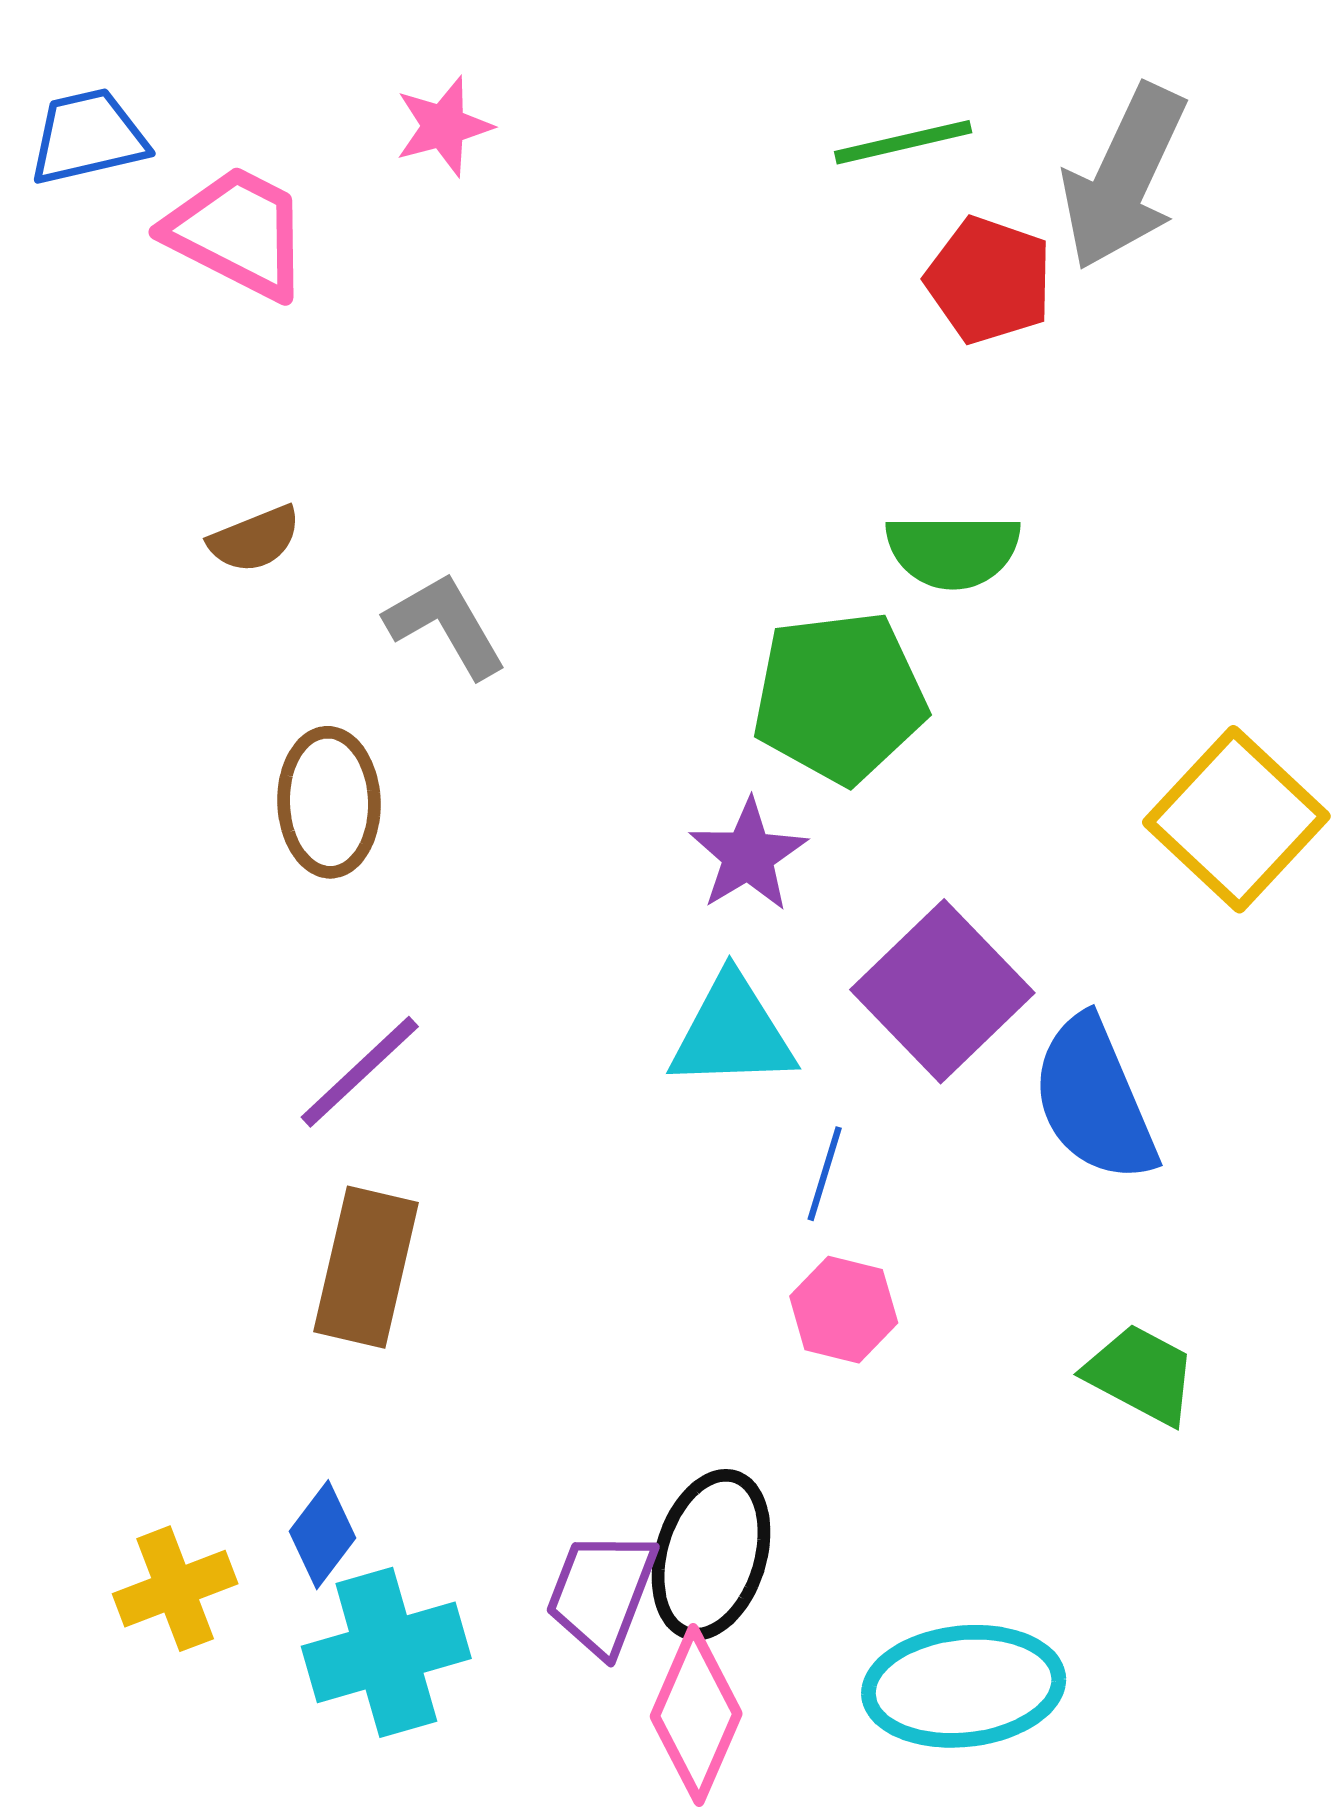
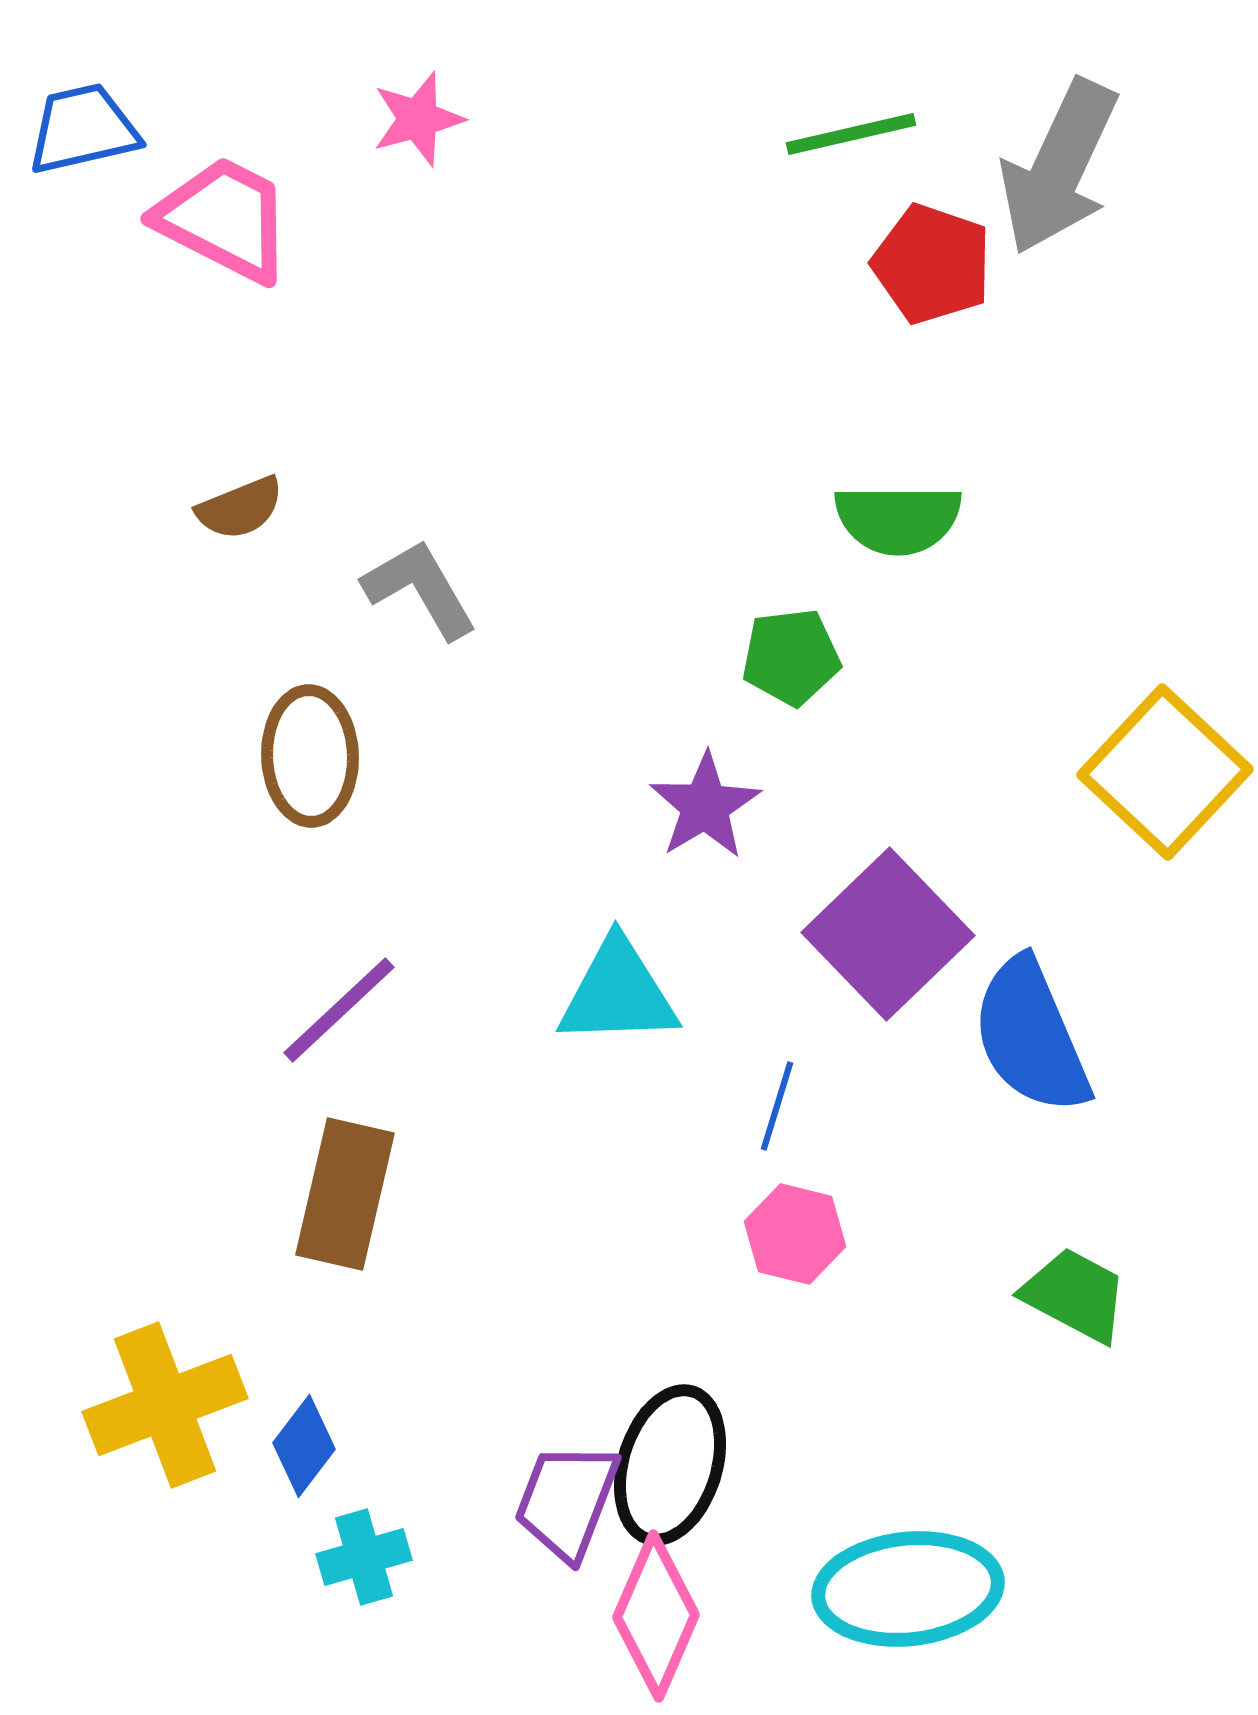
green pentagon: (839, 697) -> (791, 657), size x0.6
cyan triangle: (732, 1033) -> (618, 993), moved
yellow cross: (175, 1589) -> (165, 1405), moved, size x1.4
cyan cross: (386, 1652) -> (364, 1557), size x0.6

